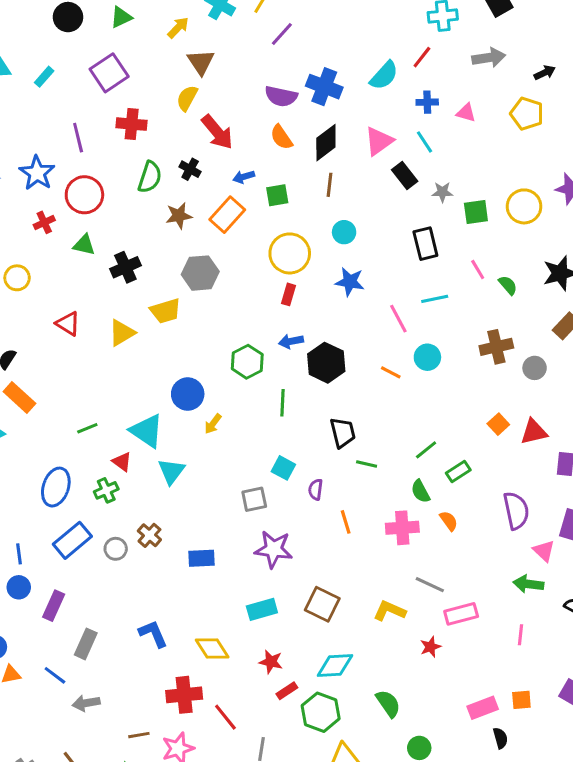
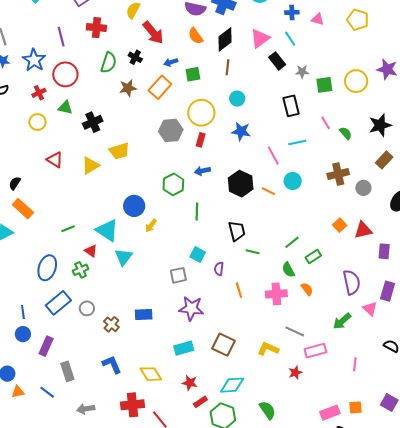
gray hexagon: (200, 273) -> (171, 130), moved
yellow circle: (17, 278) -> (37, 122), moved
black hexagon: (326, 363) -> (241, 184), moved
brown cross: (149, 535) -> (111, 324), moved
green arrow: (528, 584) -> (342, 321), moved, turned -48
gray rectangle: (86, 644) -> (67, 371), turned -42
gray arrow: (86, 703) -> (86, 409), moved

